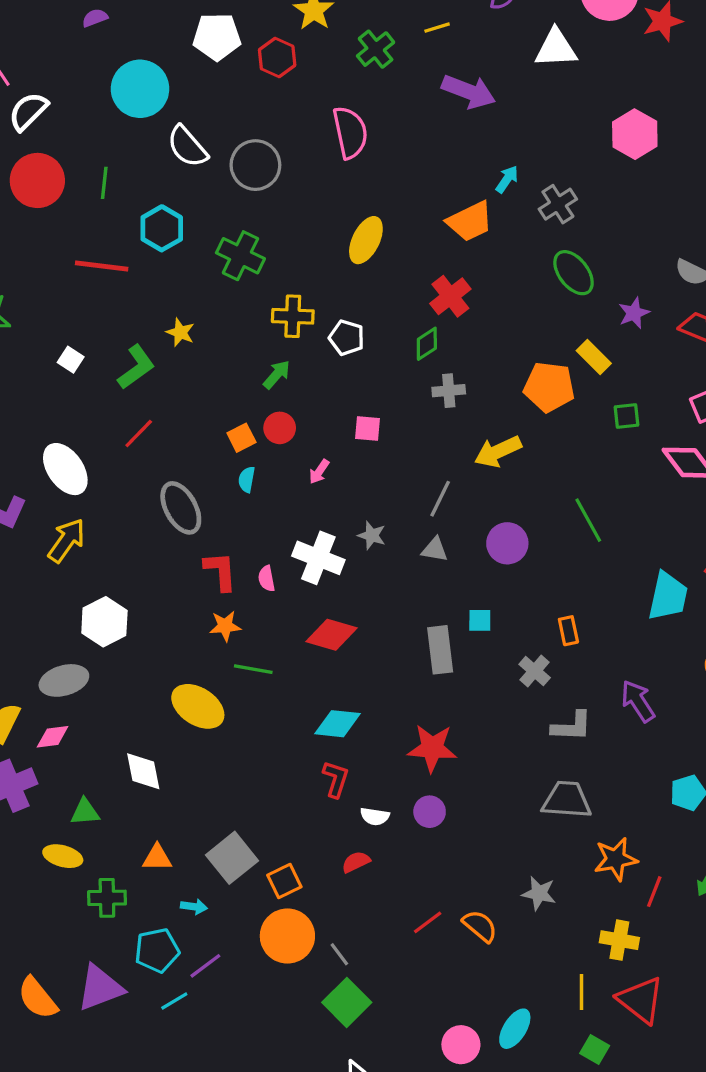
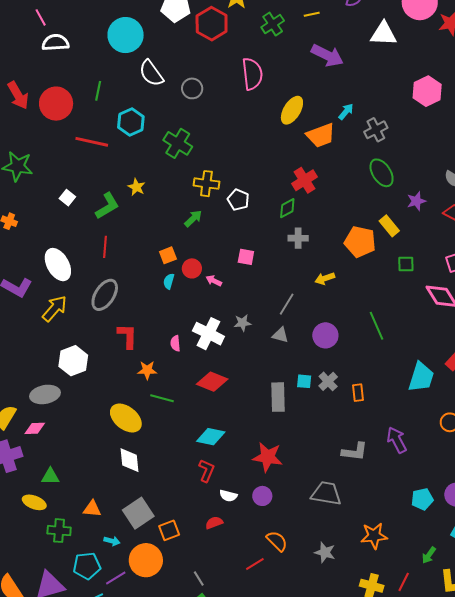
red hexagon: (277, 58) -> (212, 24), size x1.4
white semicircle: (28, 111) -> (55, 43), turned 36
gray circle: (255, 165) -> (192, 88), size x0.7
red circle: (37, 180) -> (56, 104), moved
yellow ellipse: (366, 240) -> (292, 110), moved
red circle: (280, 428) -> (192, 268), moved
red line: (139, 433) -> (105, 247), turned -45
yellow arrow: (498, 451) -> (325, 278), size x0.7
pink arrow: (319, 472) -> (214, 281), turned 77
gray ellipse: (181, 508) -> (105, 295), moved, turned 56
gray star: (372, 535) -> (243, 323), turned -30
red L-shape: (220, 571) -> (127, 336), moved
gray cross: (535, 671) -> (328, 381), moved
white diamond: (143, 771) -> (130, 460), moved
gray trapezoid: (567, 800) -> (326, 493), moved
red line: (654, 892) -> (404, 582), moved
orange semicircle: (480, 926) -> (277, 541), moved
orange circle: (287, 936) -> (146, 560), moved

